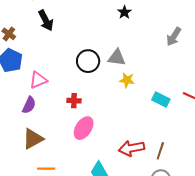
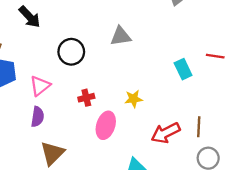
black circle: (88, 61) -> (71, 52), moved
yellow star: (127, 80) -> (134, 99), moved
cyan rectangle: (161, 99) -> (183, 69), turned 54

